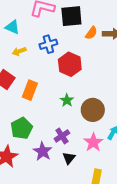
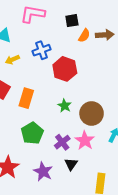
black square: (71, 16) -> (72, 21), moved, size x0.6
green pentagon: (22, 128) -> (32, 133), moved
pink star: (93, 142) -> (85, 141), moved
purple star: (43, 151) -> (43, 172), moved

